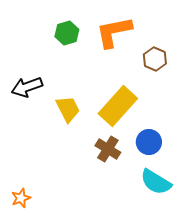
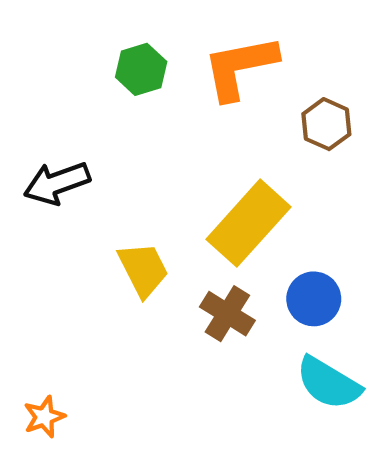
yellow trapezoid: (68, 109) -> (143, 269), moved

